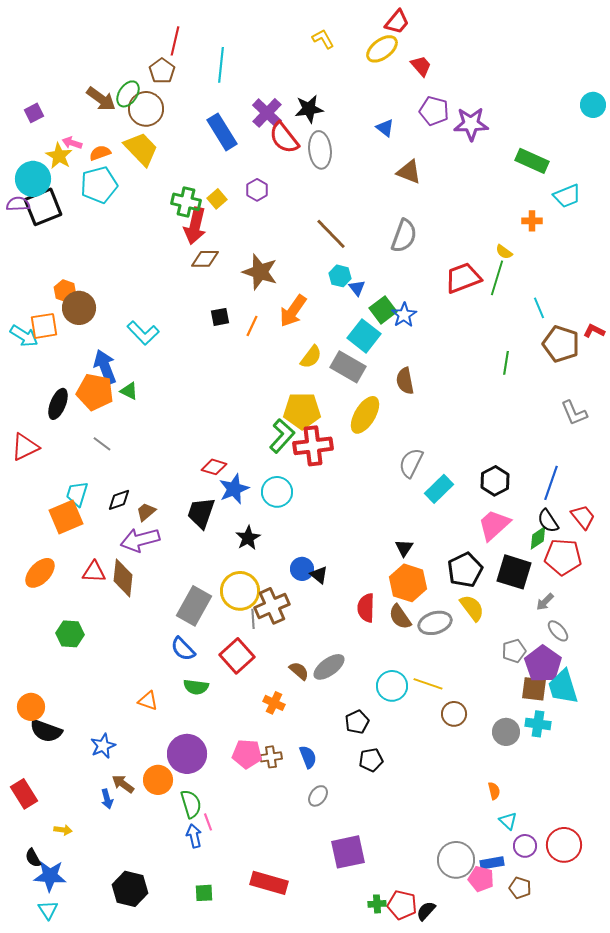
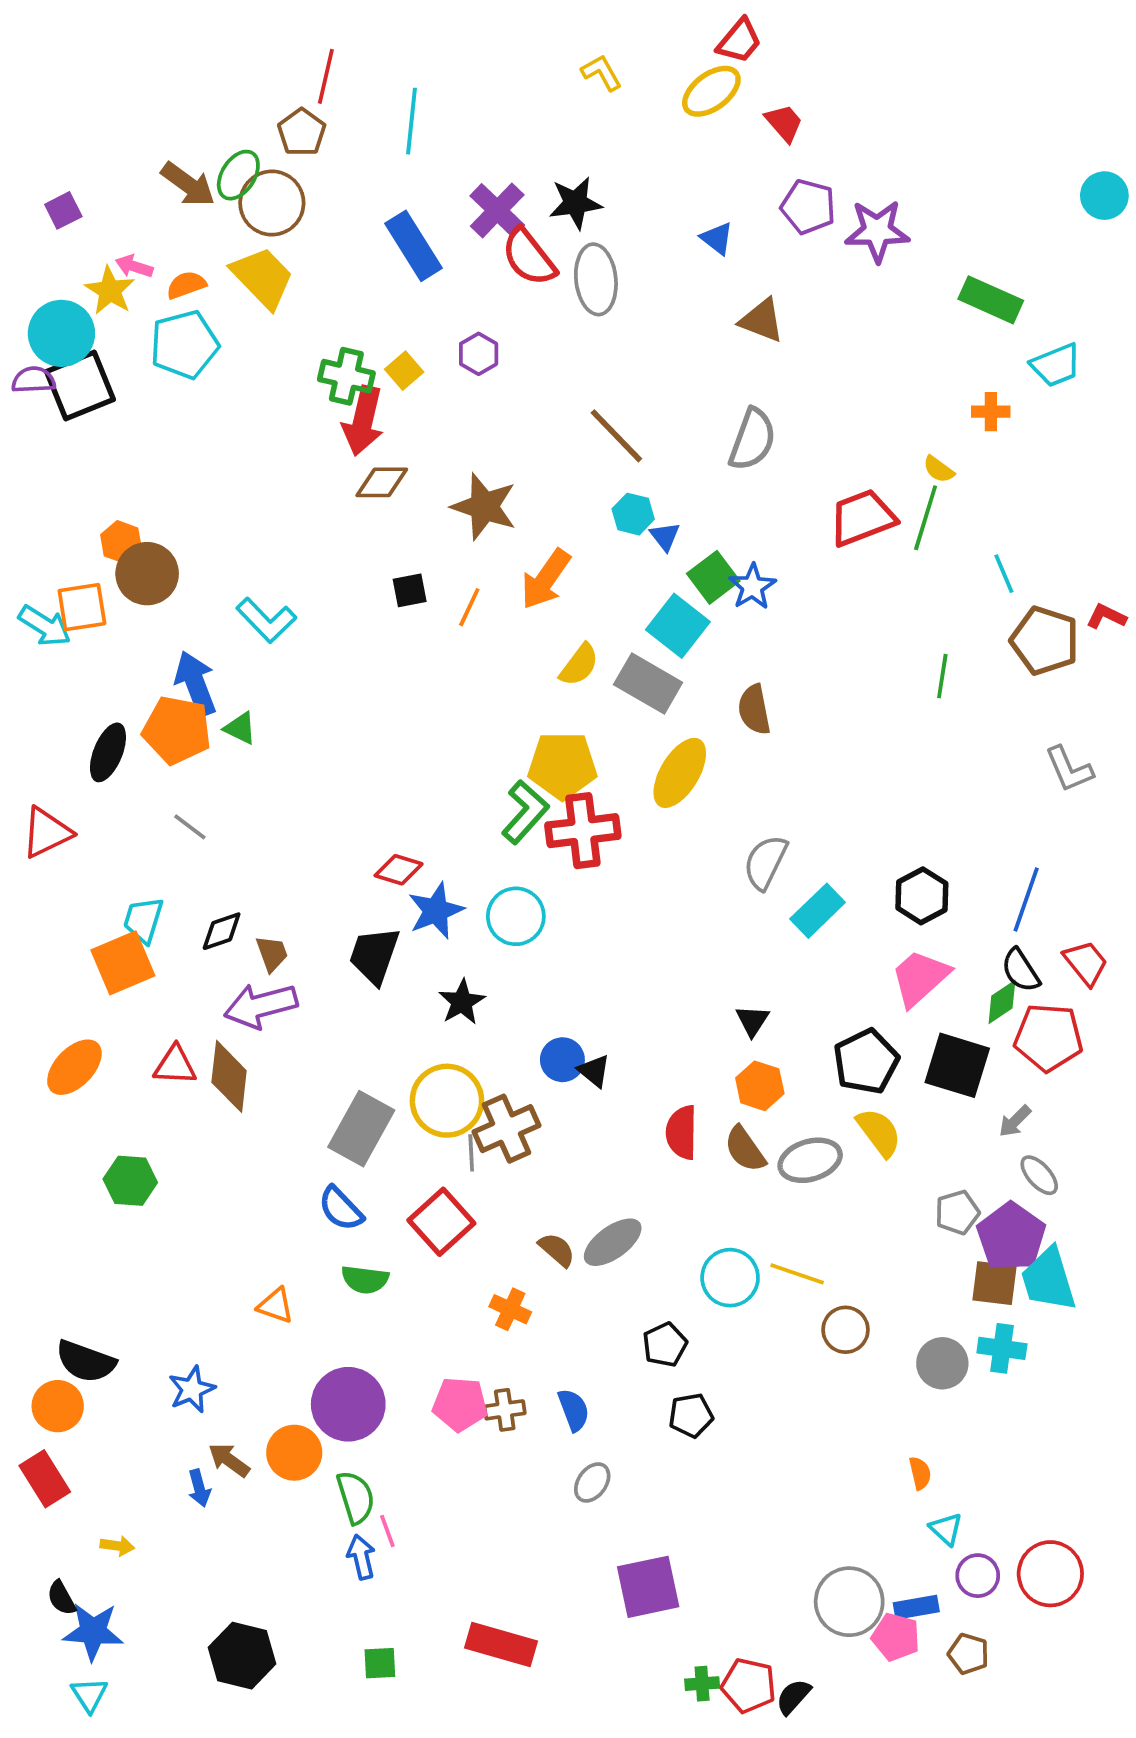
brown trapezoid: (146, 512) -> (272, 954), turned 110
orange hexagon: (408, 583) -> (760, 1086), size x0.7
orange circle: (31, 707) -> (58, 1406), moved

